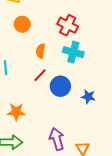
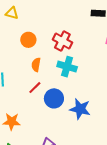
orange circle: (22, 24) -> (28, 40), moved
blue star: (88, 97) -> (80, 109), size x1.5

